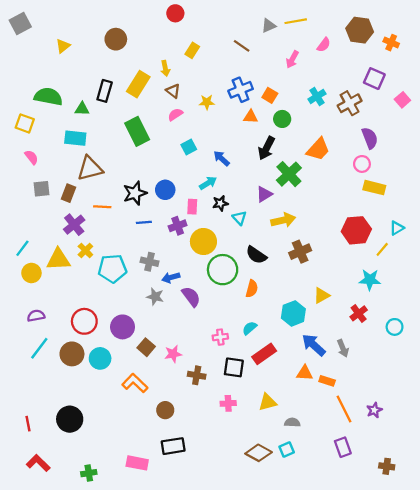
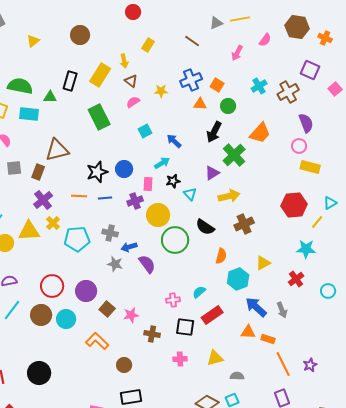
cyan rectangle: (75, 138) -> (29, 114), moved
orange line: (102, 207) -> (79, 196), moved
orange semicircle: (252, 289) -> (221, 256), moved

